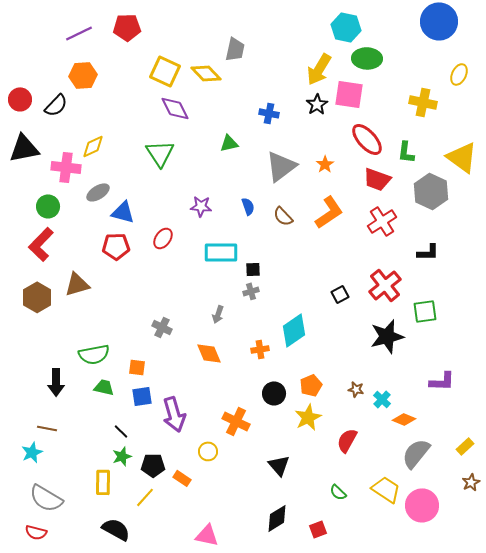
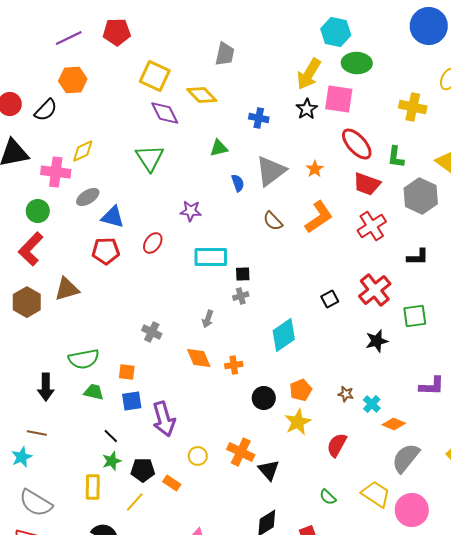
yellow diamond: (206, 73) -> (202, 95), moved
blue semicircle: (248, 206) -> (238, 183), moved
black star: (387, 336) -> (377, 341), size x0.7
orange cross: (260, 349) -> (234, 365), moved
orange cross: (236, 421) -> (241, 452), moved

